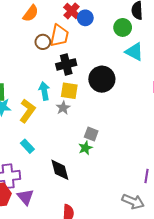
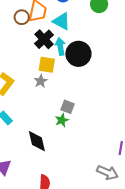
cyan triangle: (134, 52) -> (62, 21), moved
black cross: (66, 64) -> (44, 39), turned -30
cyan arrow: (44, 91) -> (60, 46), moved

